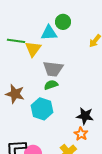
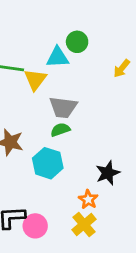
black star: (85, 116) -> (108, 173), turned -30
orange star: (81, 134) -> (88, 199), moved

